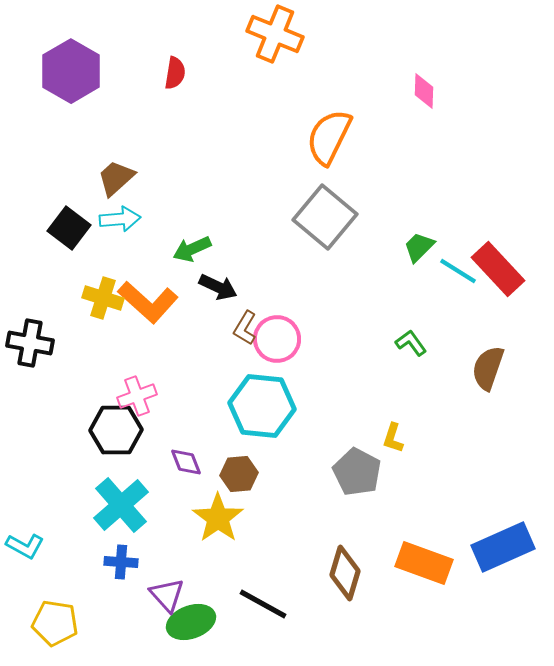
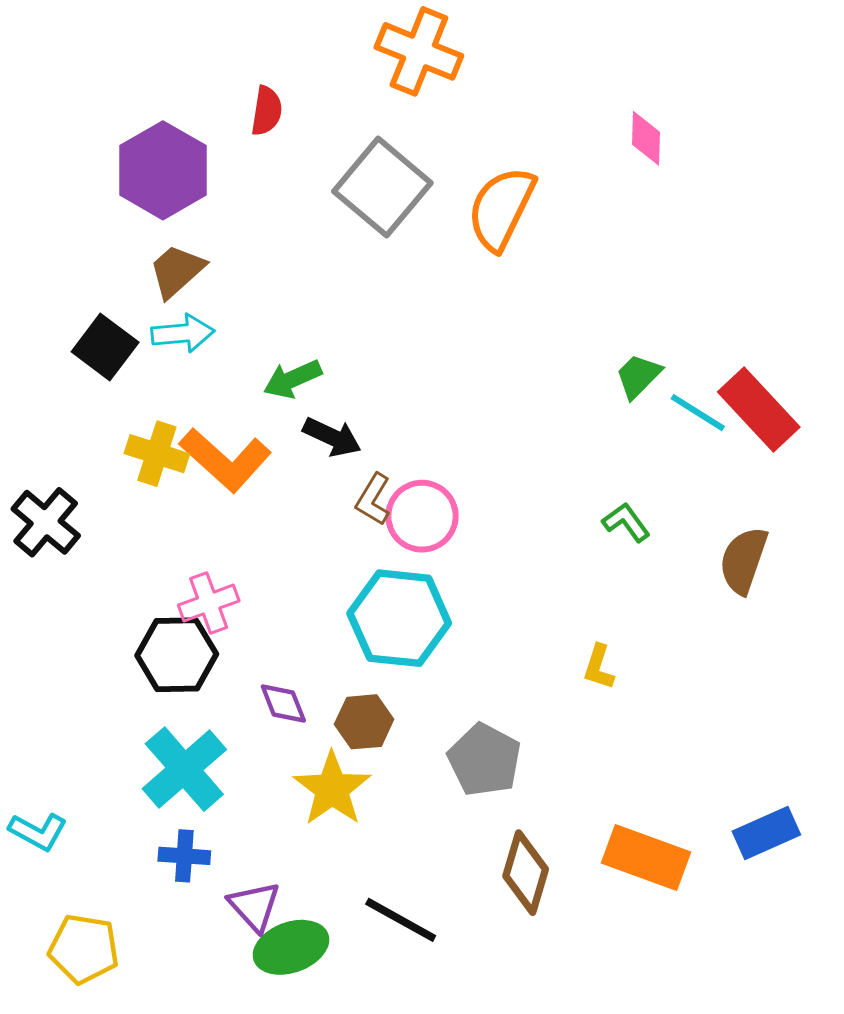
purple hexagon: (71, 71) -> (163, 170), moved
gray square: (325, 217) -> (382, 187), moved
black cross: (30, 343) -> (46, 522), turned 30
gray pentagon: (357, 472) -> (484, 760), moved
blue rectangle: (503, 547) -> (766, 833), size x0.7

